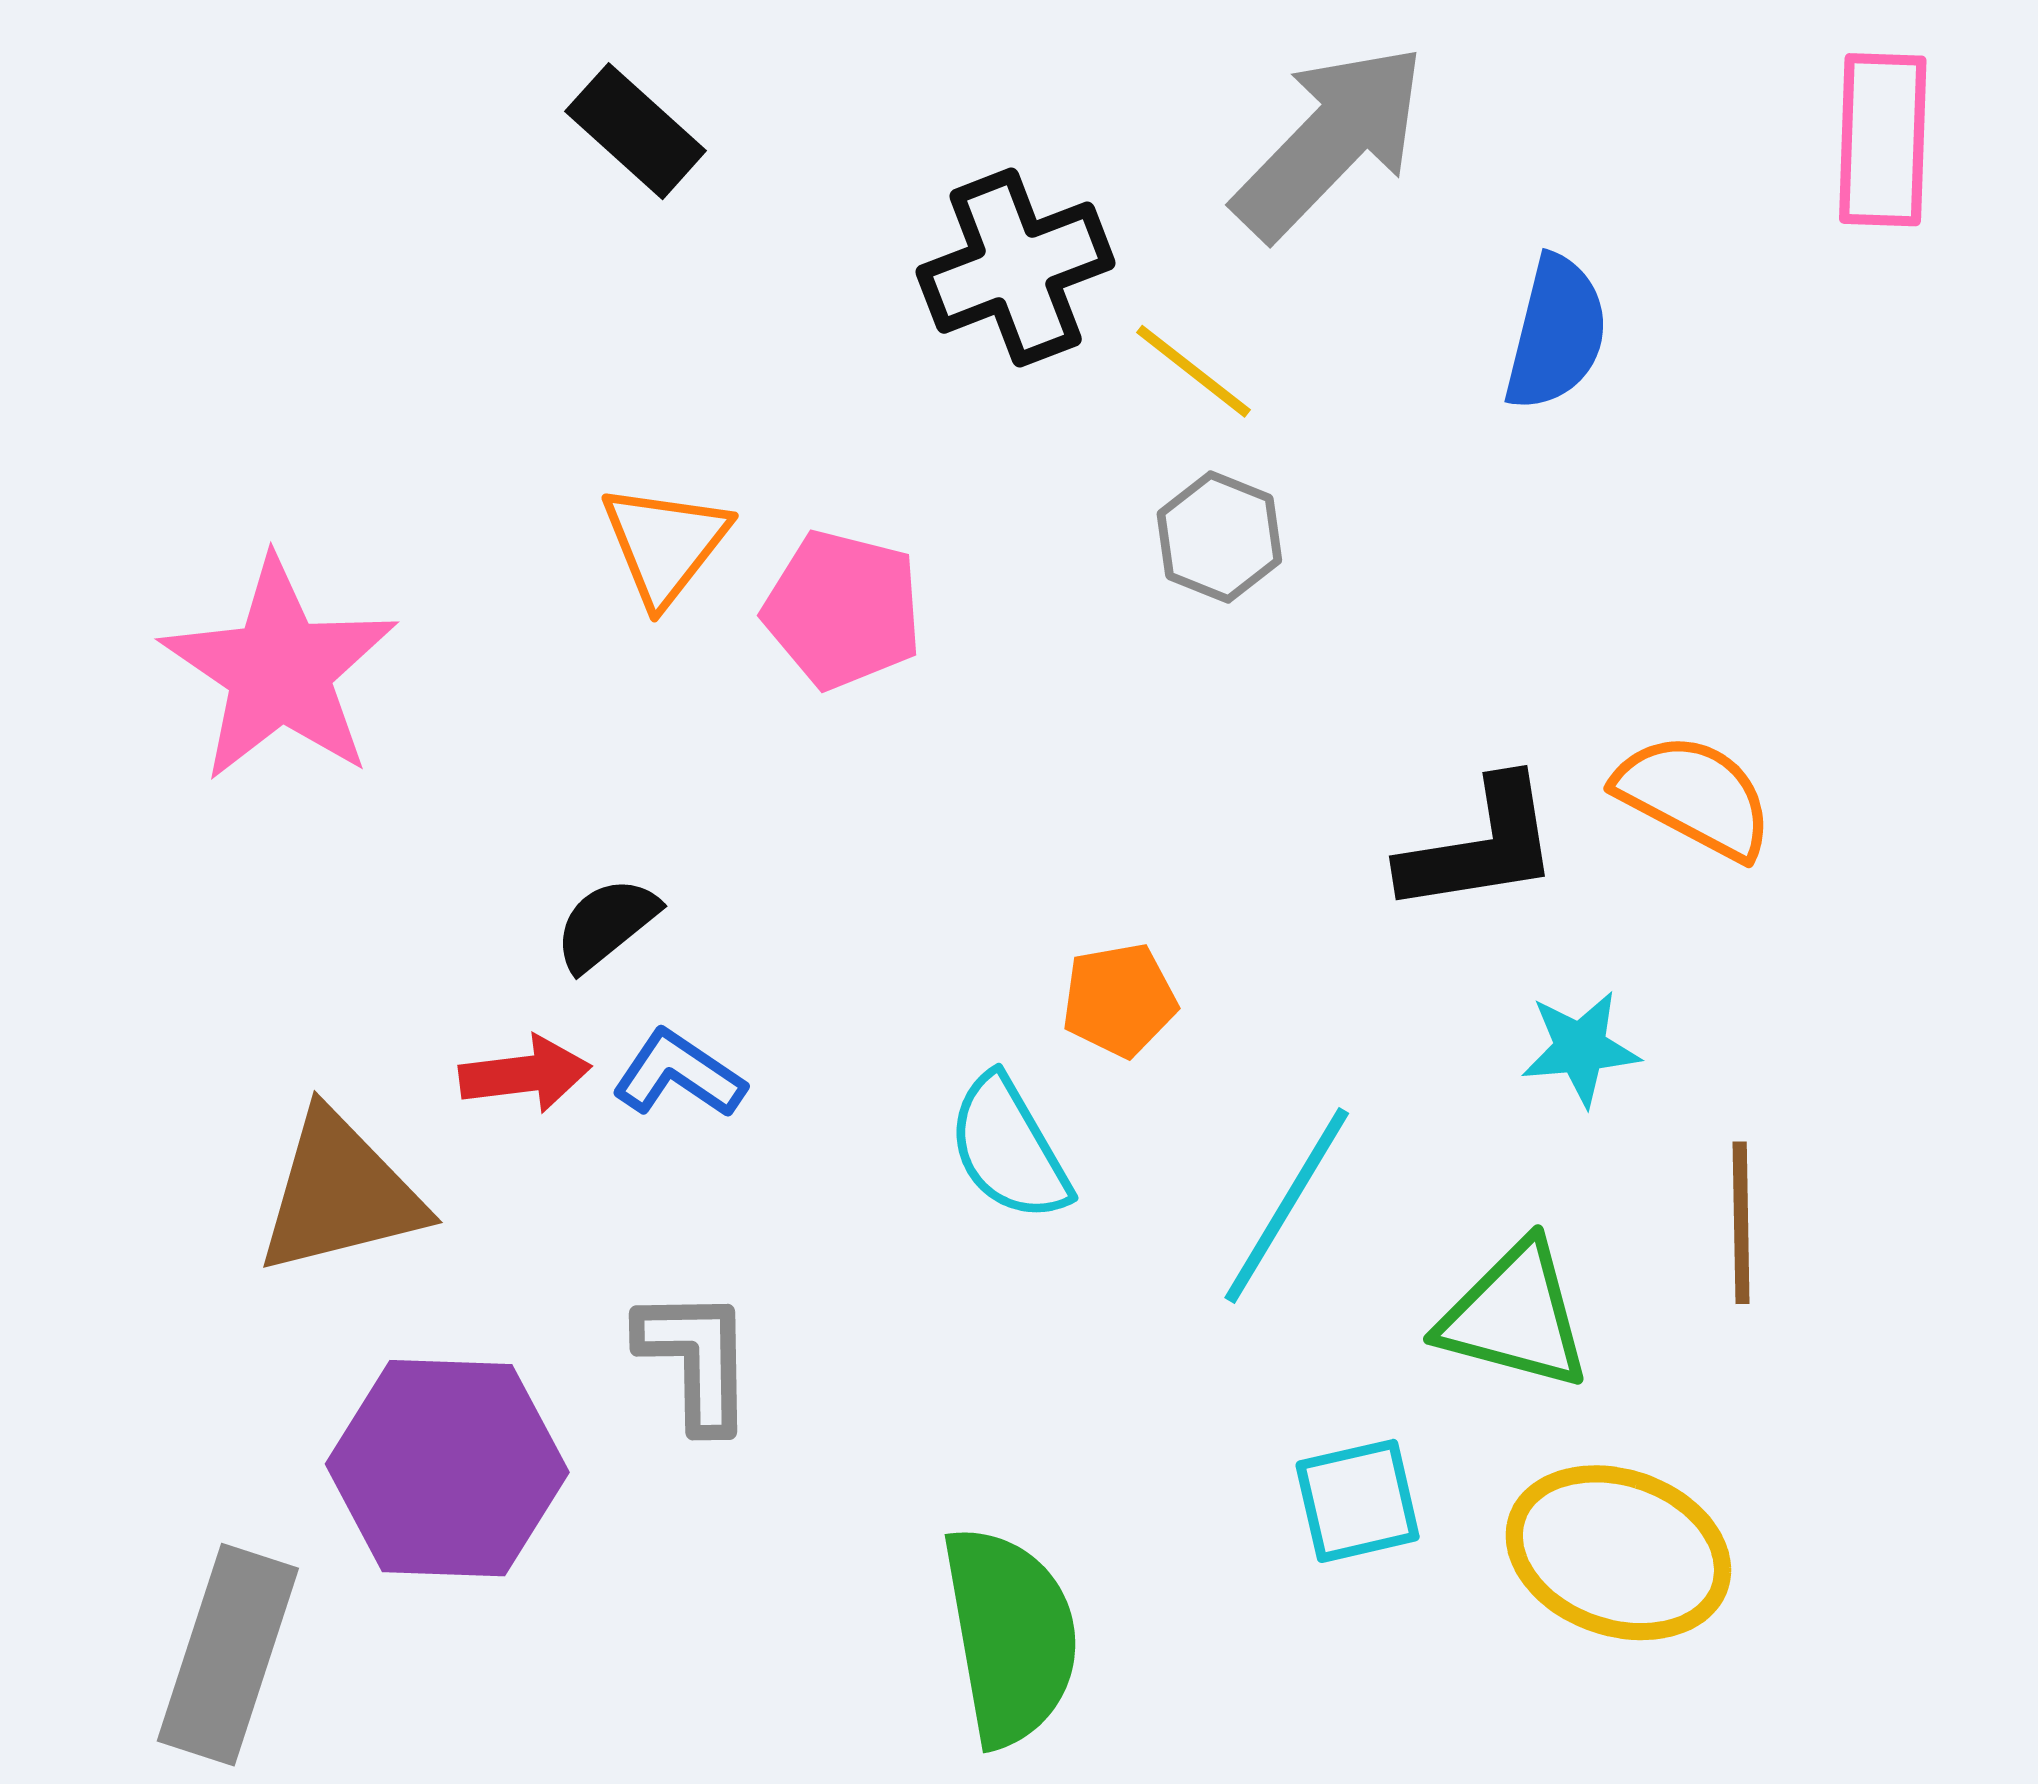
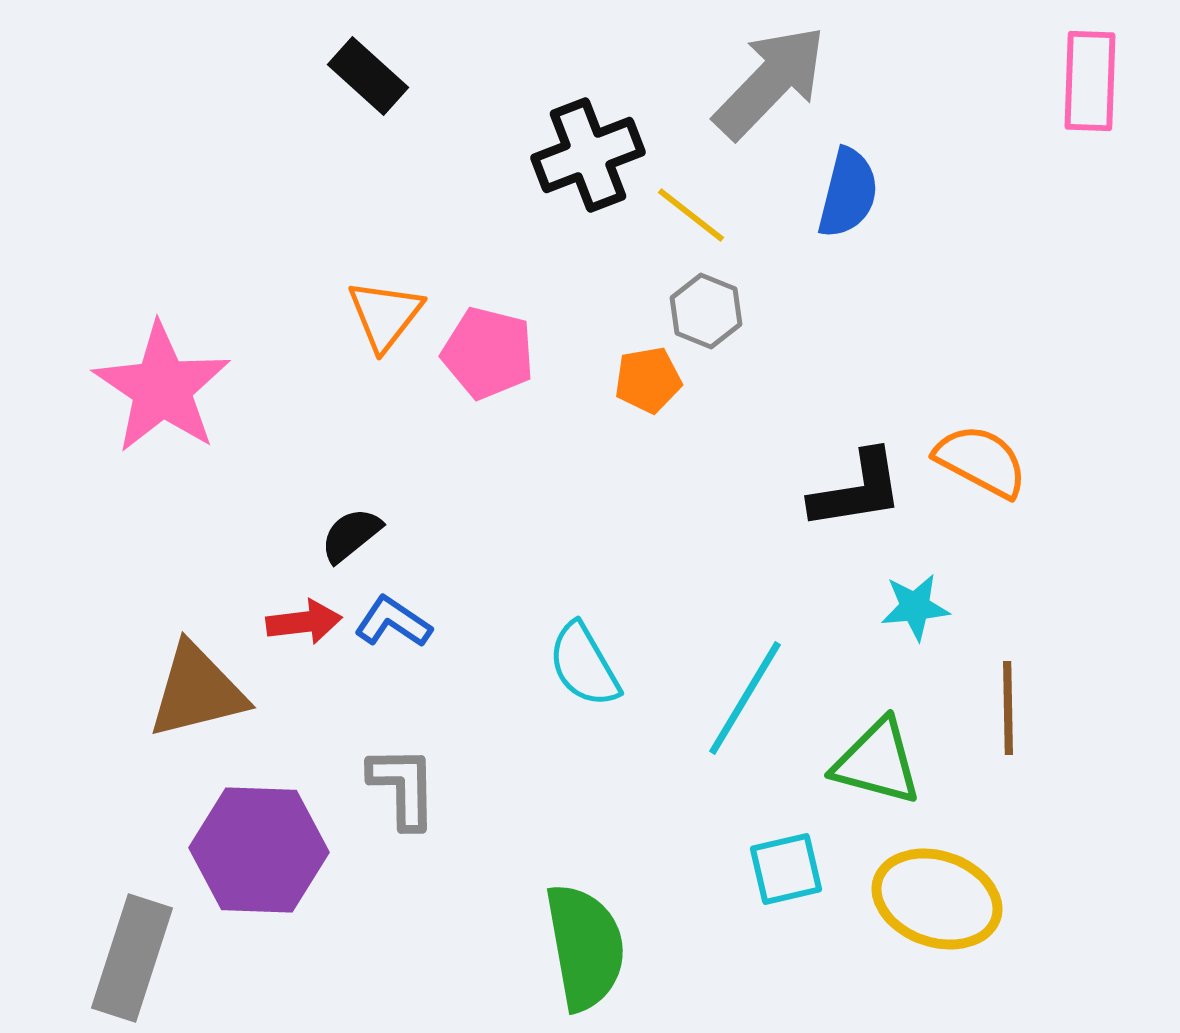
blue semicircle: (1556, 333) -> (848, 193), moved
orange pentagon: (1119, 1000) -> (648, 380), moved

